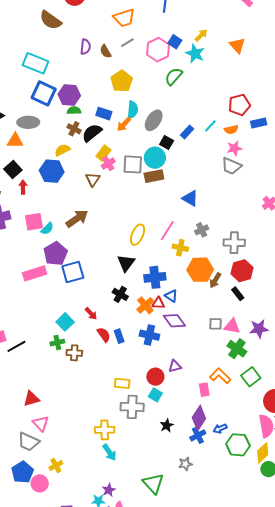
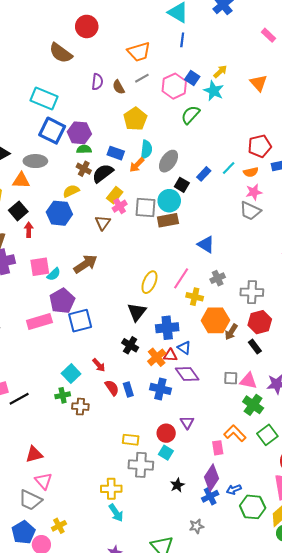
purple triangle: (175, 366) -> (187, 422), turned -48

